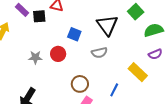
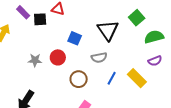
brown circle: (80, 84) -> (79, 79), moved
blue line: (114, 90) -> (112, 78), moved

